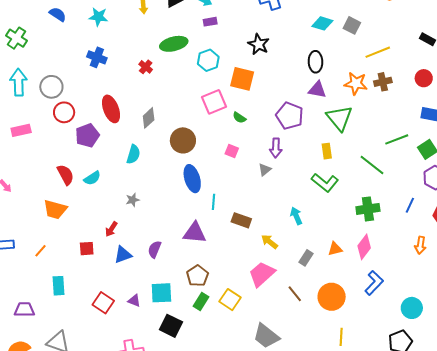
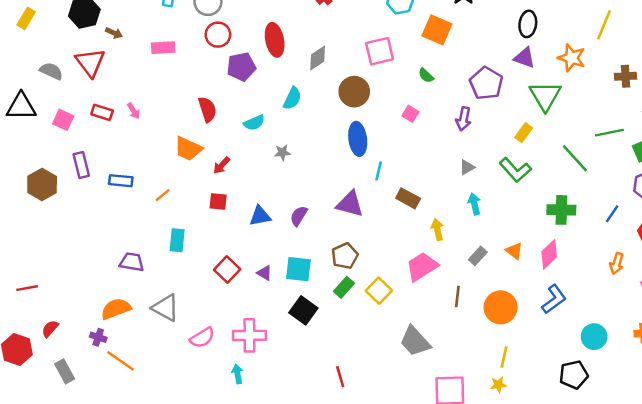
yellow line: (378, 52) -> (604, 25), turned -55
brown cross: (383, 82) -> (626, 76), moved
pink square: (214, 102) -> (380, 51), moved
yellow rectangle: (327, 151) -> (524, 133), turned 35
gray triangle: (265, 170) -> (467, 167), moved
cyan semicircle: (92, 178) -> (254, 123), moved
red arrow: (111, 229) -> (222, 165), moved
yellow arrow: (269, 242) -> (437, 229), turned 30
orange triangle: (335, 249) -> (514, 251), turned 42
brown line: (295, 294) -> (457, 296), turned 36

